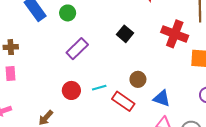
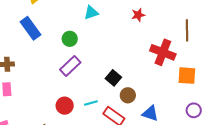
green circle: (68, 13) -> (70, 39), moved
black square: (125, 34) -> (113, 78), moved

